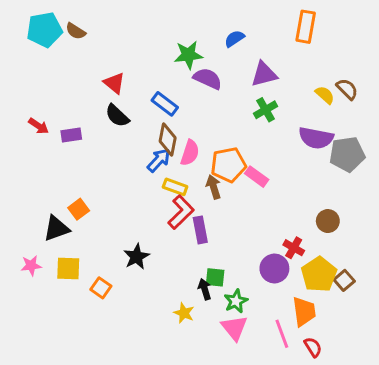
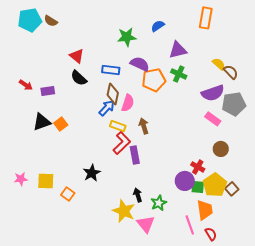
purple semicircle: (208, 79) -> (140, 64), moved
brown semicircle: (347, 89) -> (231, 72), moved
blue rectangle: (165, 104) -> (111, 70), turned -30
green cross: (266, 110) -> (179, 74), turned -35
purple semicircle: (316, 138) -> (213, 93), turned -30
orange pentagon: (228, 165) -> (154, 80), moved
pink rectangle: (257, 177) -> (213, 119), moved
orange square: (79, 209) -> (61, 124), moved
black triangle: (56, 228) -> (42, 122), moved
green square: (215, 277) -> (198, 187), moved
yellow star: (184, 313) -> (124, 211), size x1.6
pink triangle: (234, 328) -> (146, 224), moved

